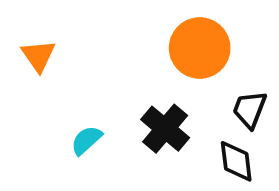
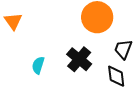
cyan semicircle: (86, 140) -> (38, 65), turned -30

